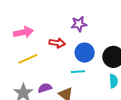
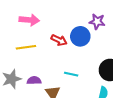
purple star: (79, 24) -> (97, 22), moved
blue circle: (85, 53) -> (80, 36), moved

